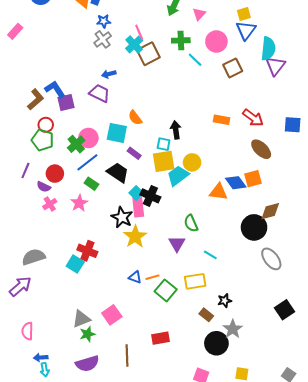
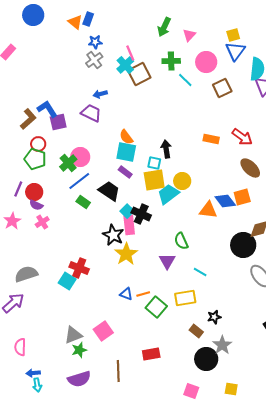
cyan square: (117, 133) -> (126, 152), moved
red circle: (55, 174) -> (34, 192), moved
pink star: (79, 203) -> (12, 221), moved

